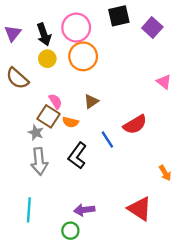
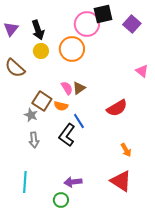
pink circle: (76, 28) -> (87, 24), moved
pink semicircle: (55, 101) -> (67, 88), moved
blue line: (107, 139) -> (79, 121), moved
gray arrow: (39, 161) -> (34, 140), size x0.7
orange arrow: (165, 173) -> (126, 150), moved

